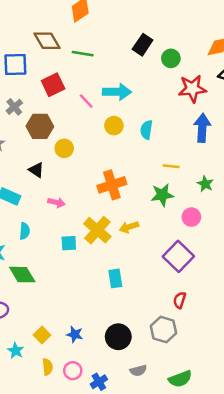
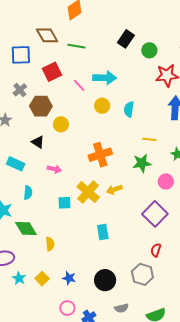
cyan star: (16, 351) -> (19, 278), moved
yellow semicircle: (48, 367) -> (50, 244), moved

